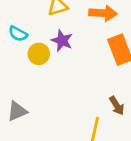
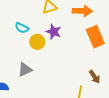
gray triangle: (17, 111) -> (25, 70), moved

